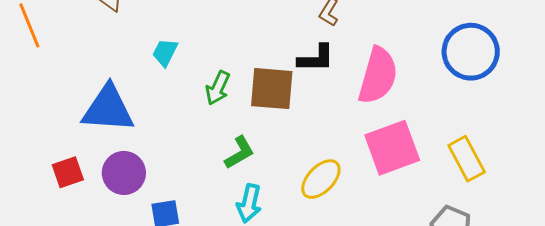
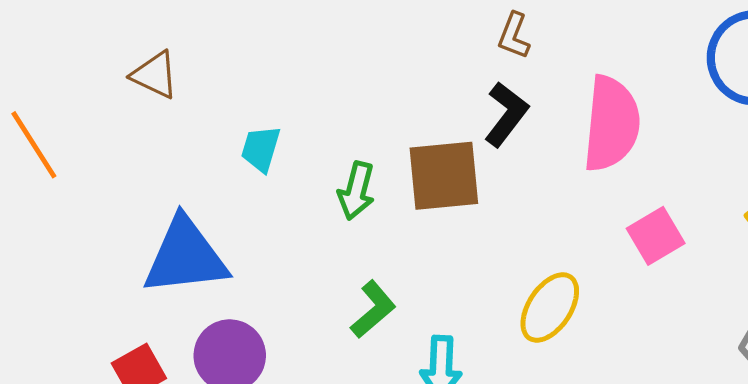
black L-shape: (316, 58) -> (506, 114), turned -42
pink square: (392, 148) -> (656, 236), size x0.6
green L-shape: (240, 153) -> (373, 309), moved

